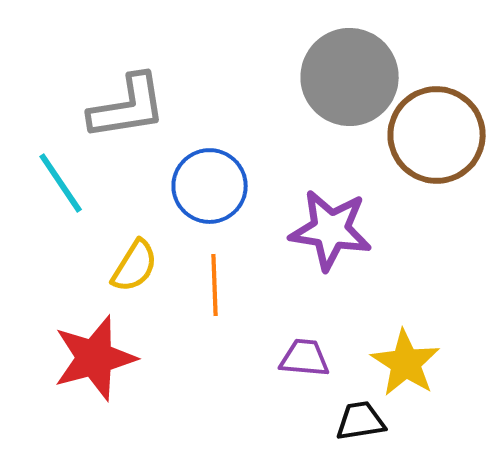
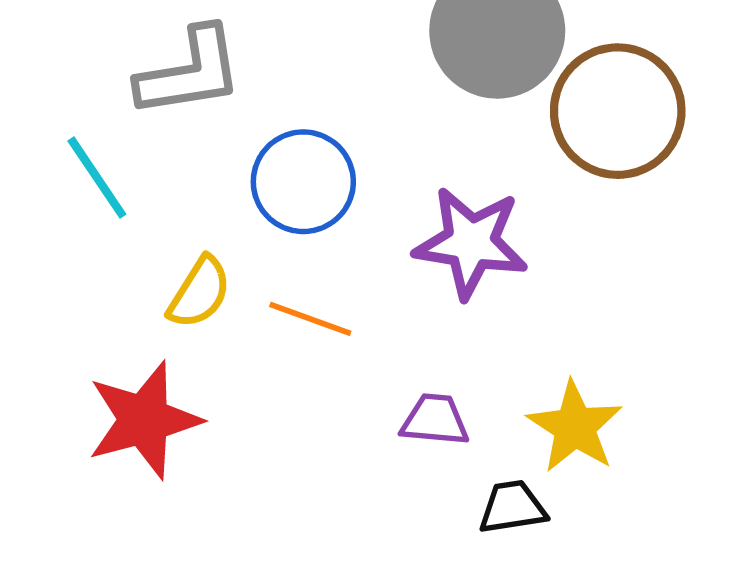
orange line: (215, 285) -> (310, 319), turned -68

